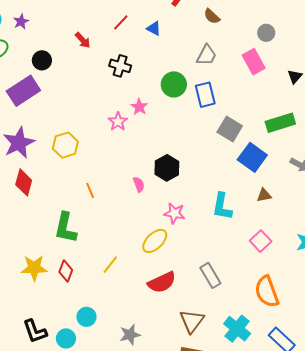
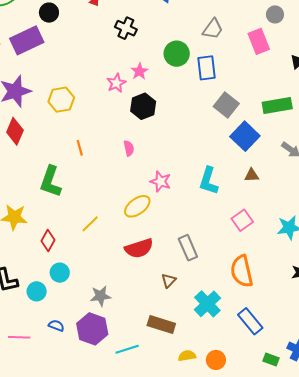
black hexagon: (167, 168) -> (143, 106), moved
red diamond: (66, 271) -> (48, 241), moved
brown triangle: (192, 321) -> (169, 281), moved, size x0.6

